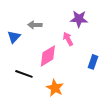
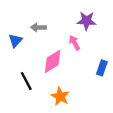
black line: (24, 74) -> (26, 81), turned 42

